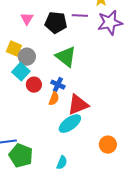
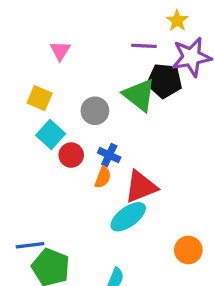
black pentagon: (56, 23) -> (165, 81), moved
gray circle: (27, 57) -> (95, 111), moved
green triangle: (66, 57) -> (139, 95), moved

